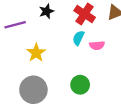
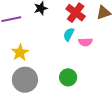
yellow star: (36, 53) -> (20, 53), moved

